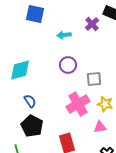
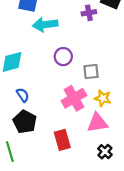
purple cross: (92, 24) -> (89, 13), turned 32
cyan arrow: (64, 35) -> (45, 25), moved, size x1.6
pink triangle: (100, 127) -> (97, 123), size x1.5

